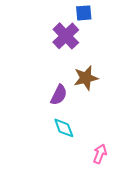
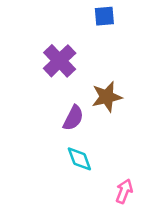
purple cross: (66, 36) -> (60, 61), moved

